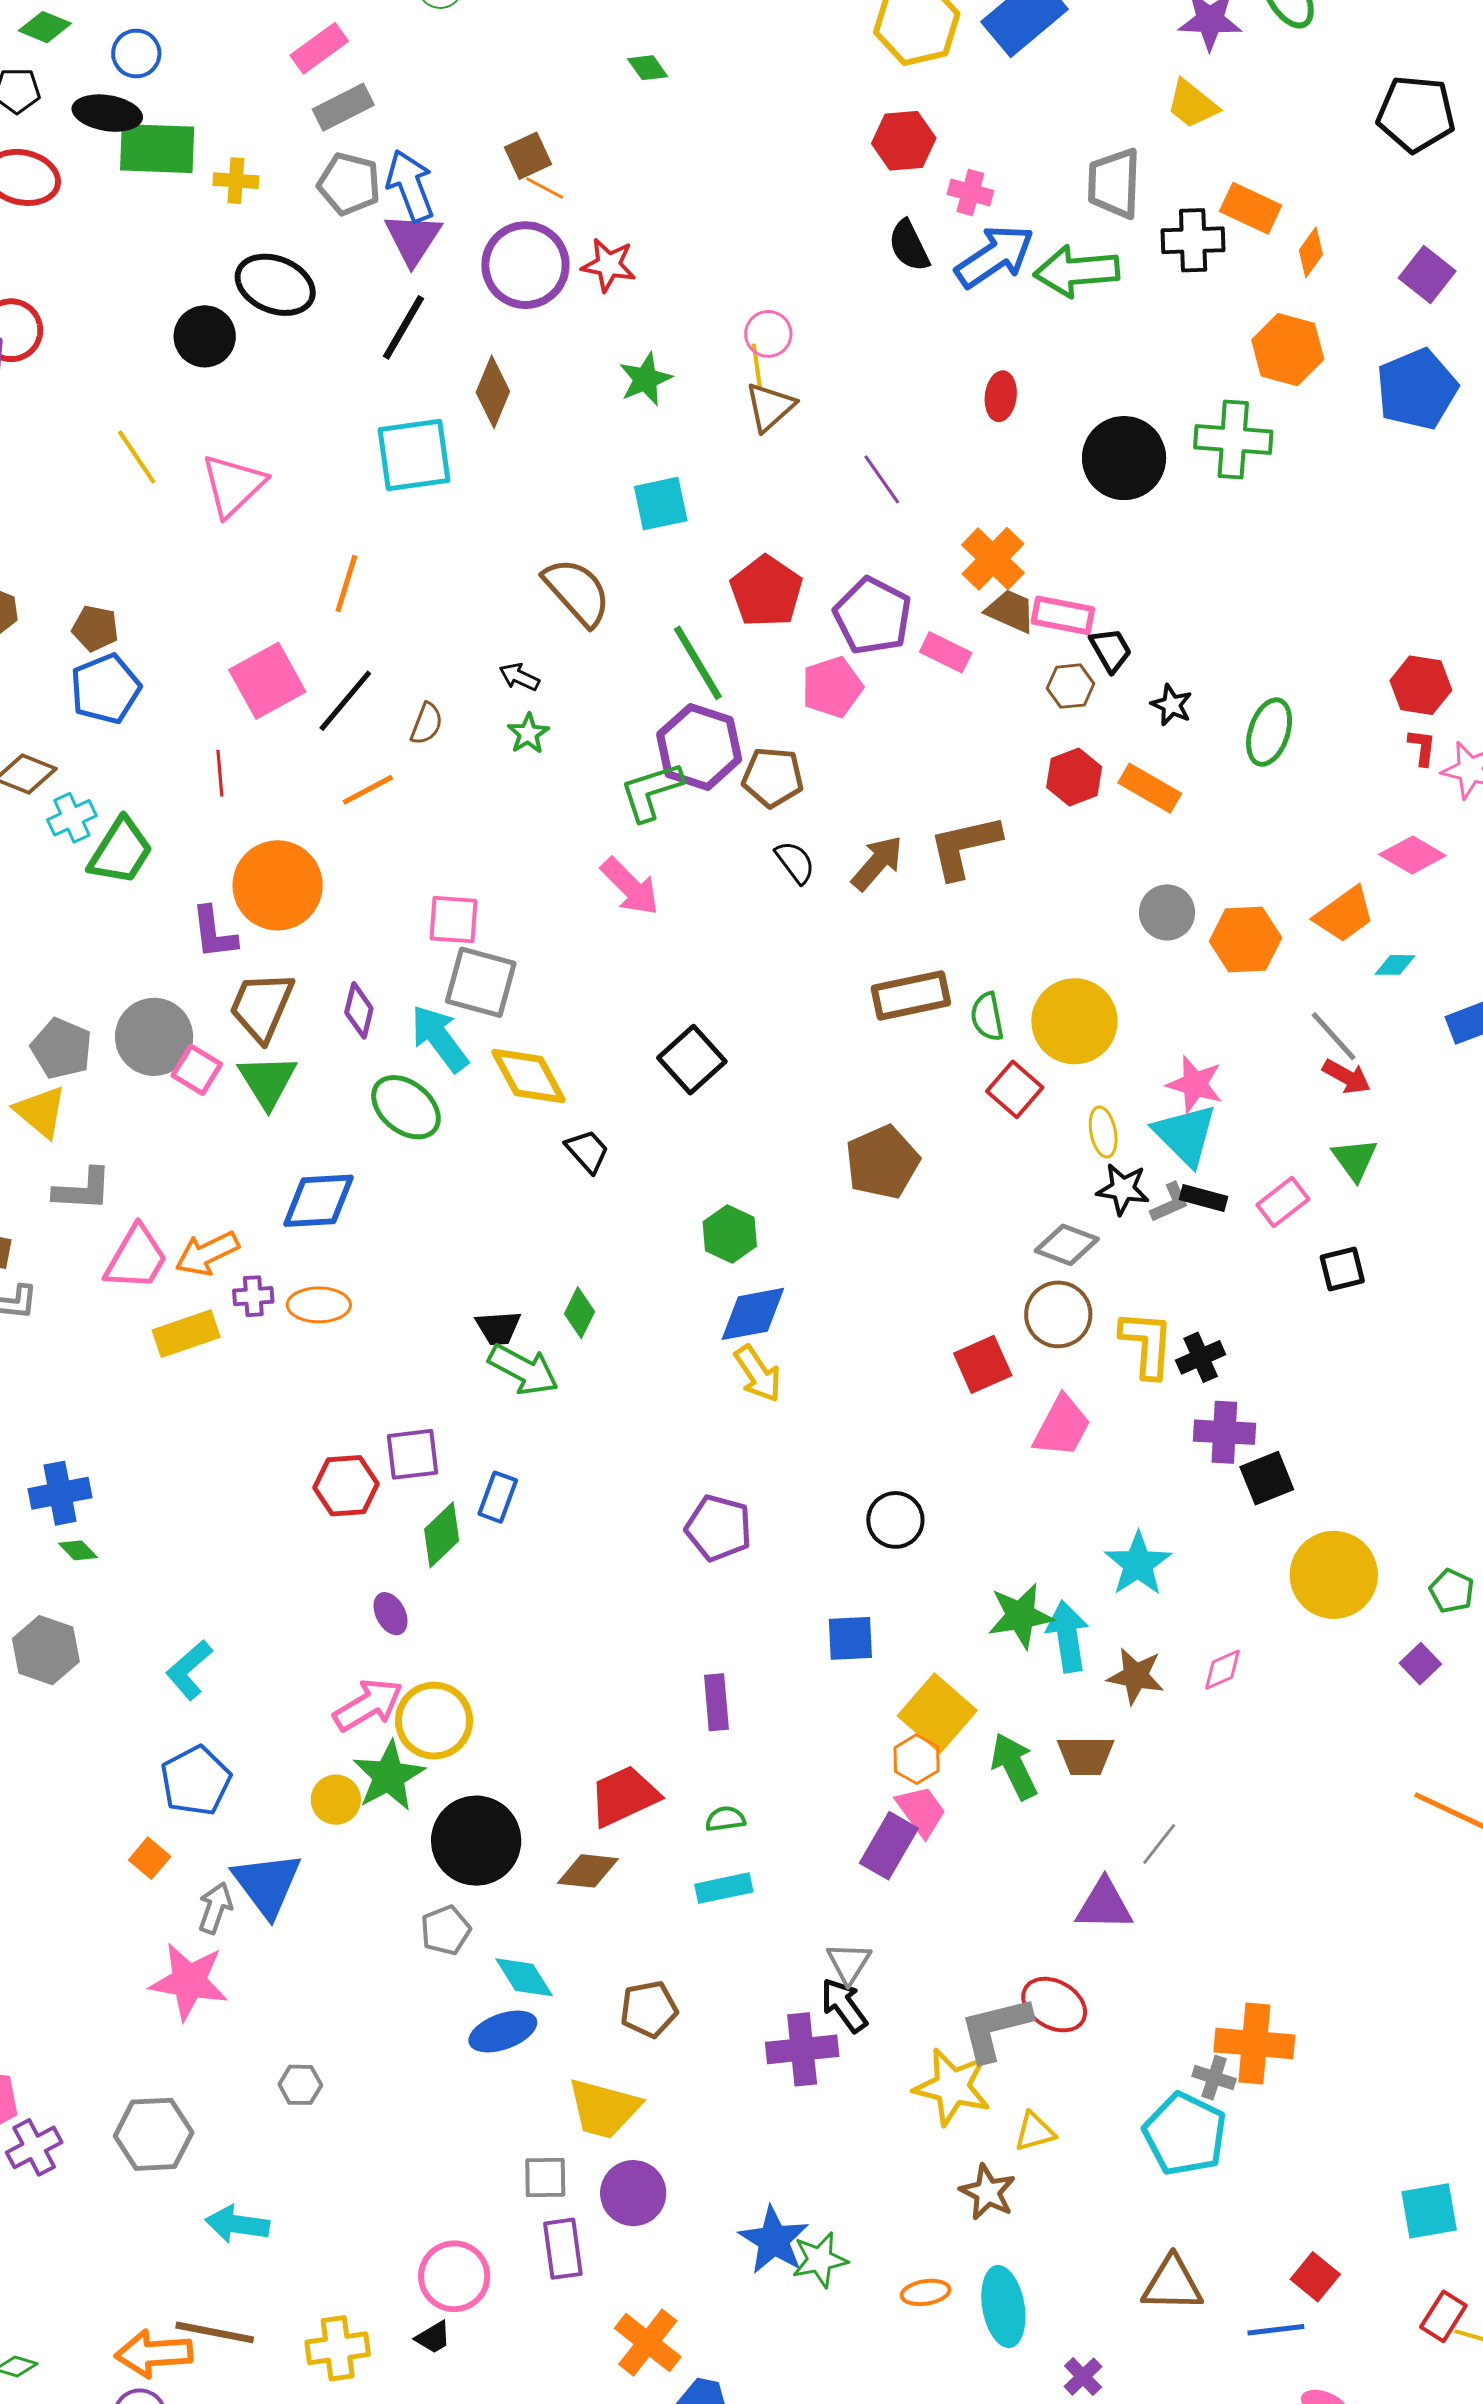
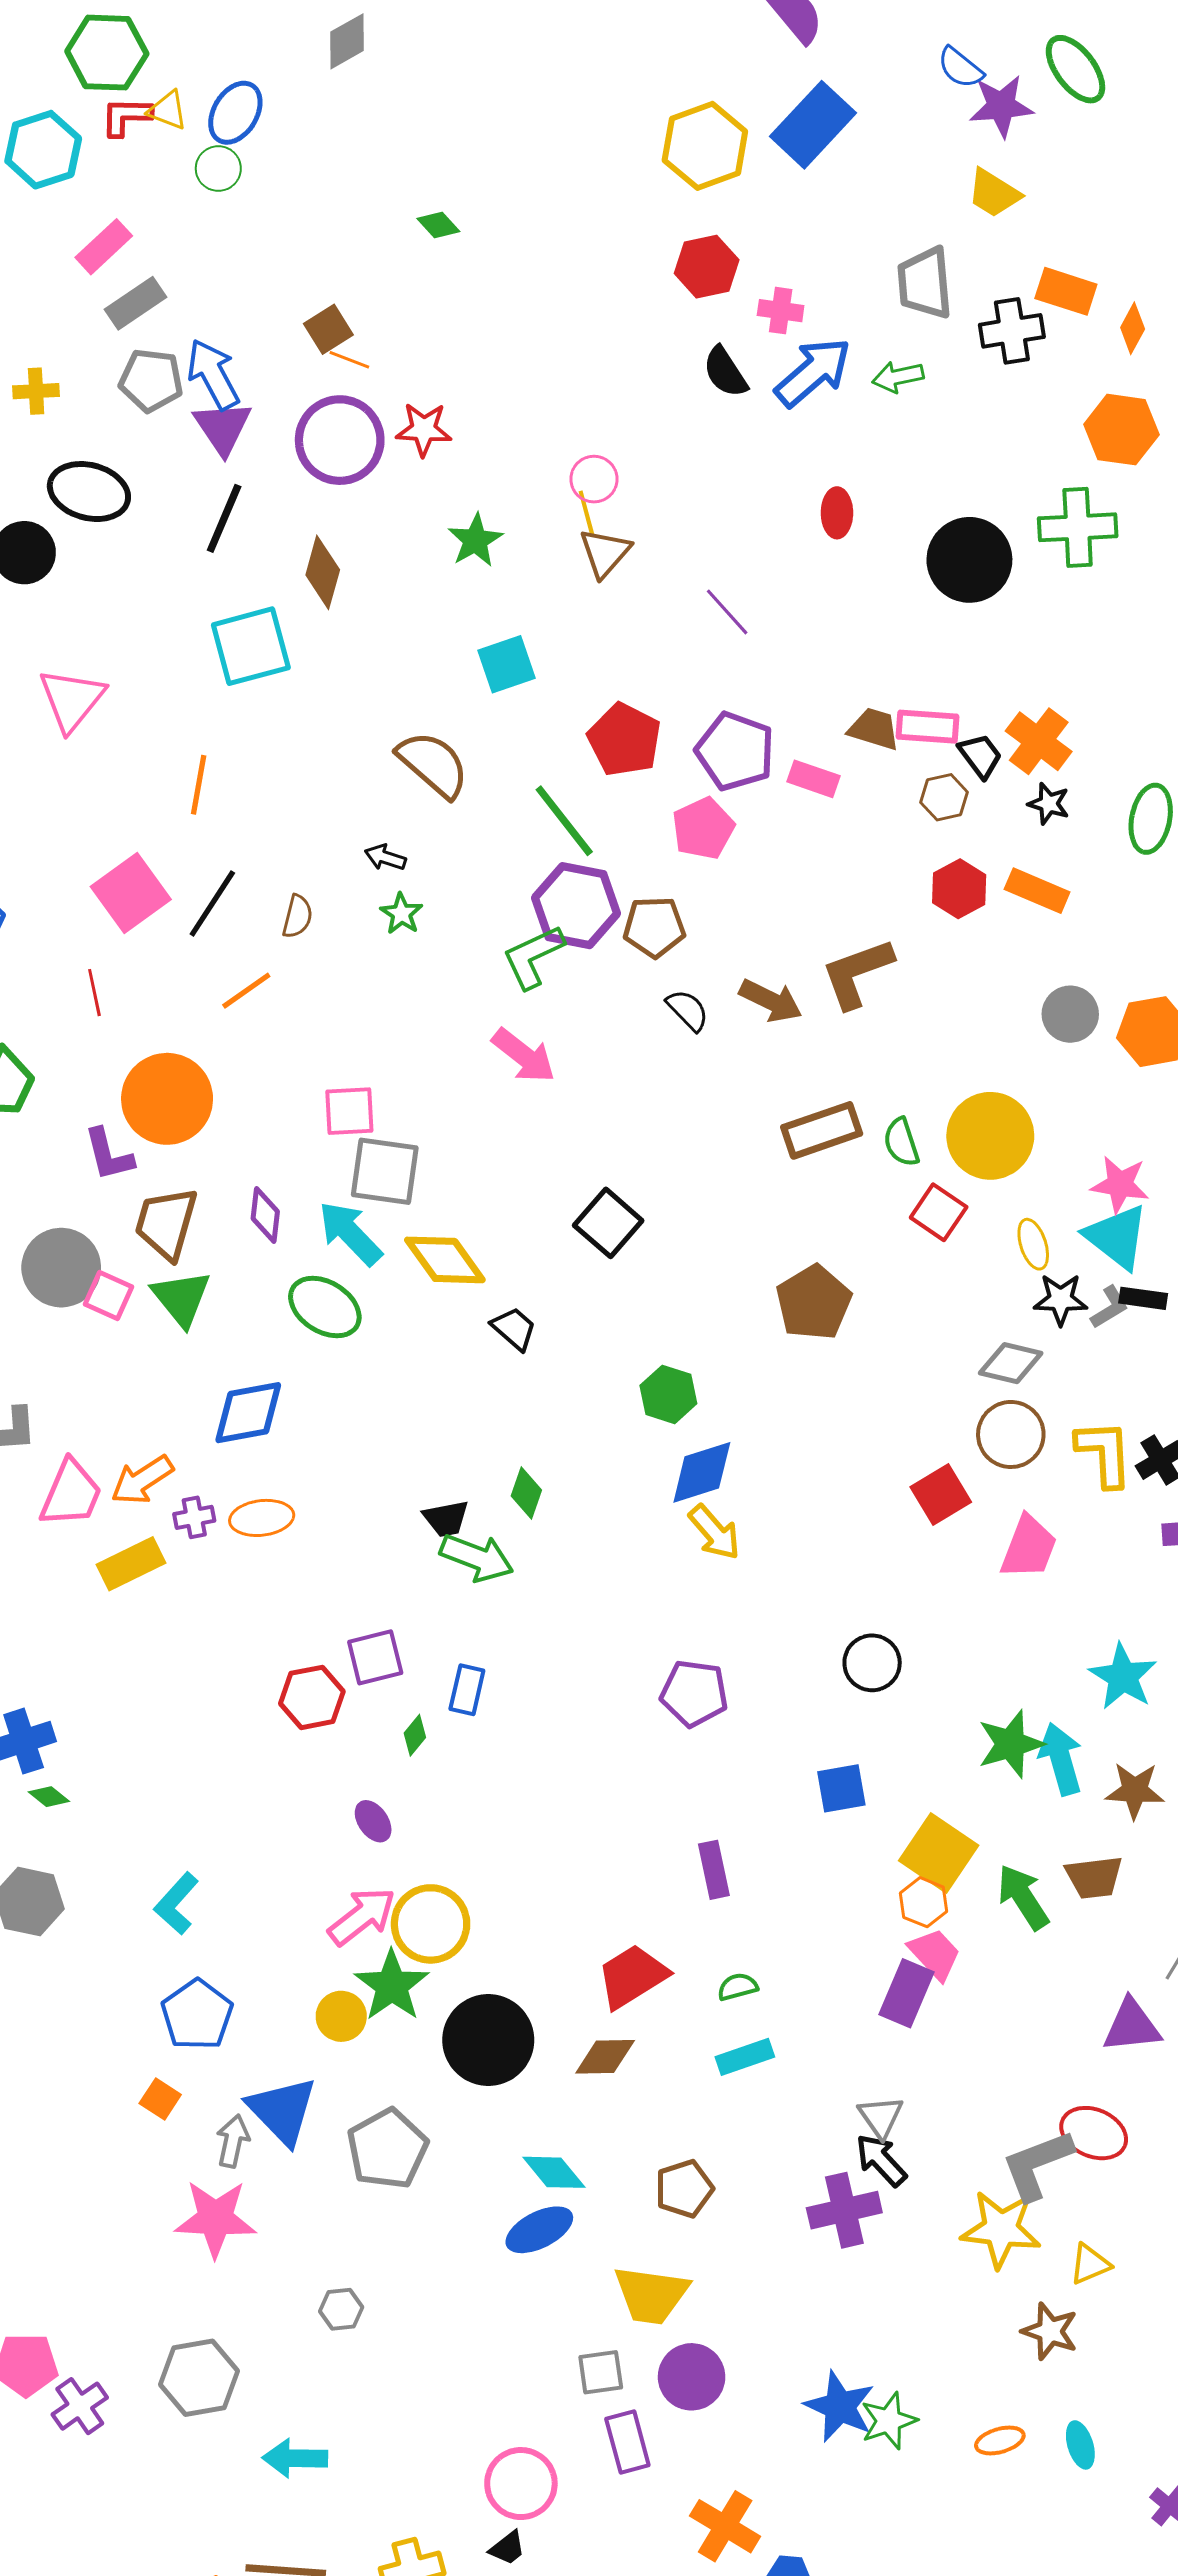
green arrow: (1076, 271) -> (898, 377), size x0.6
orange cross: (993, 559) -> (1039, 741), moved
brown arrow: (877, 863) -> (771, 1001), turned 82
green diamond: (442, 1535) -> (415, 1735), size x0.6
gray pentagon: (446, 1930) -> (387, 2149), moved, size x1.6
cyan ellipse: (1003, 2307) -> (1080, 2445), size x0.6

